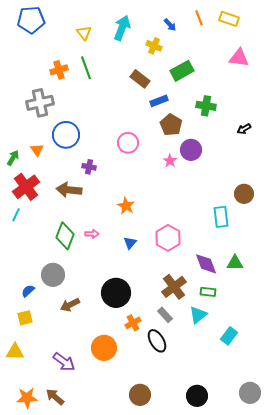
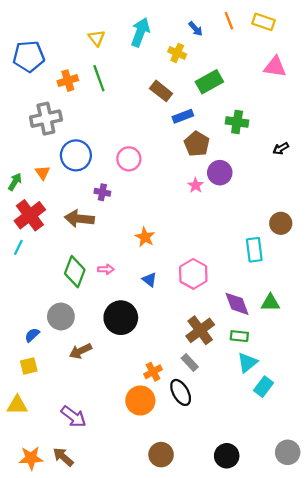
blue pentagon: (31, 20) -> (29, 56), moved
pink circle: (128, 143) -> (129, 159), moved
blue triangle: (130, 243) -> (150, 280), turned -32
black circle: (116, 293) -> (121, 318), moved
cyan triangle: (198, 315) -> (247, 363), moved
orange circle: (104, 348) -> (140, 401), moved

